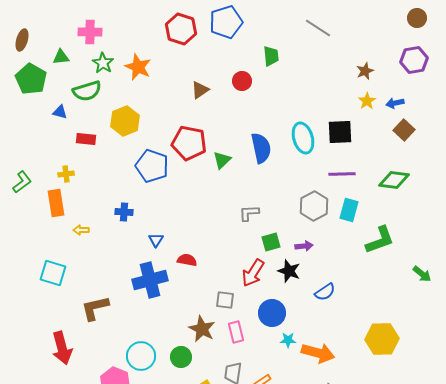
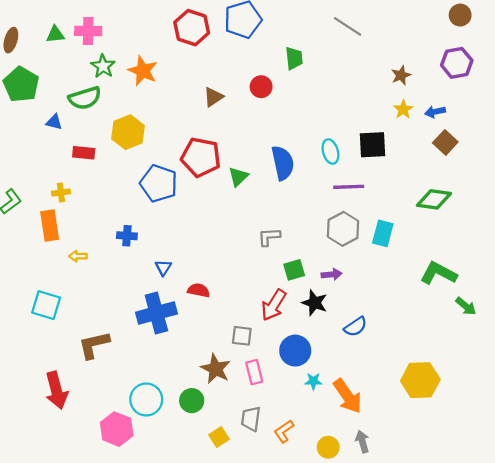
green triangle: (61, 57) -> (55, 34), moved
cyan ellipse: (303, 138) -> (330, 152), size x0.7
purple line: (342, 174) -> (349, 187), moved
green L-shape: (380, 240) -> (439, 273), moved, turned -132
orange arrow: (318, 353) -> (348, 396), turned 40

